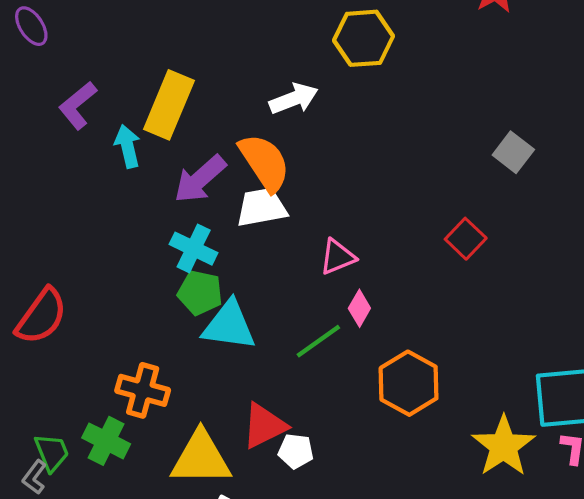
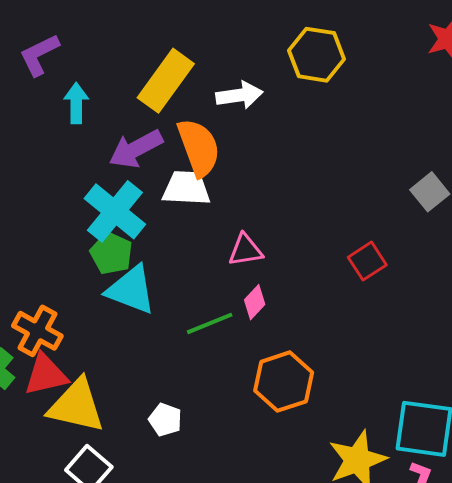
yellow rectangle: (169, 105) -> (166, 81), moved
cyan cross: (194, 249) -> (115, 211), size x1.4
red triangle: (264, 426) -> (46, 375), moved

